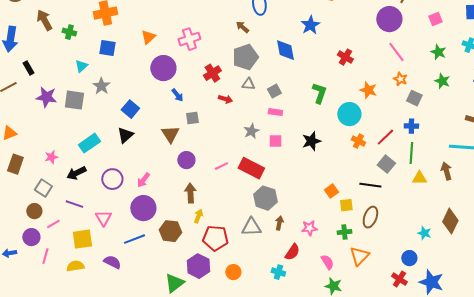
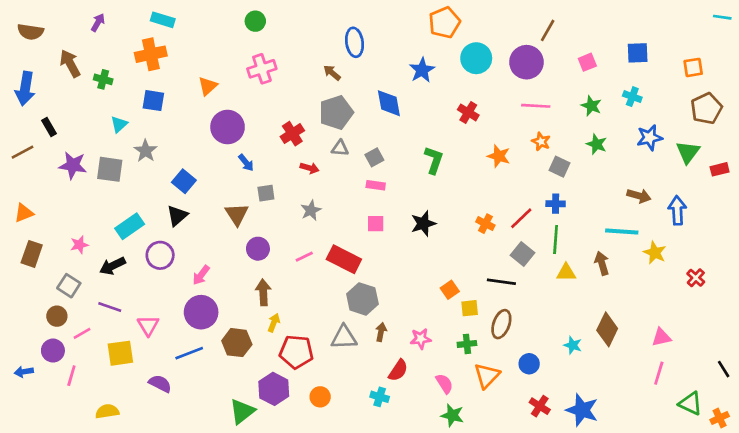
pink cross: (189, 39) -> (262, 69), moved
pink line: (396, 52) -> (536, 106), turned -50
cyan circle: (349, 114) -> (476, 58), moved
gray star: (251, 131) -> (311, 210), moved
purple circle: (112, 179) -> (160, 255), moved
blue circle: (409, 258) -> (529, 364), moved
yellow semicircle: (75, 266) -> (107, 411), moved

